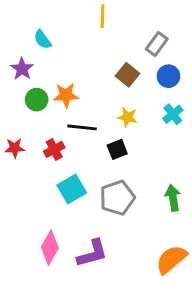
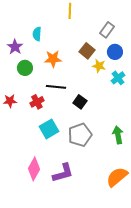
cyan semicircle: (42, 40) -> (37, 34), moved, turned 40
orange star: (66, 95) -> (53, 59), moved
yellow star: (127, 117) -> (99, 66), moved
black square: (117, 149) -> (80, 102), turned -32

